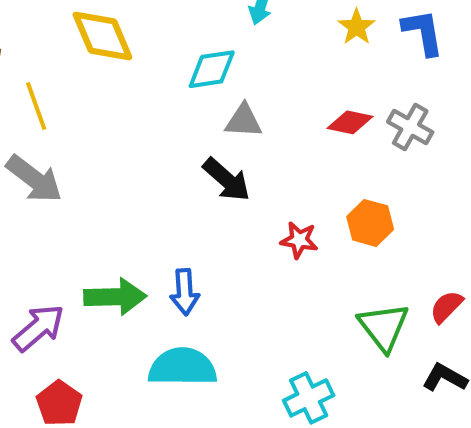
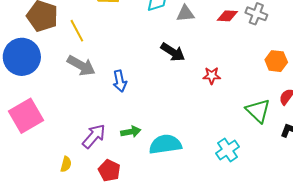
gray triangle: (244, 121) -> (185, 14), moved
orange hexagon: (370, 223) -> (276, 61), moved
blue arrow: (185, 292) -> (120, 81), moved
green arrow: (115, 297) -> (131, 132), moved, size x0.7

